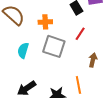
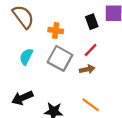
brown arrow: (93, 60) -> (87, 69), moved, turned 56
orange line: (78, 85) -> (91, 105), moved, turned -54

